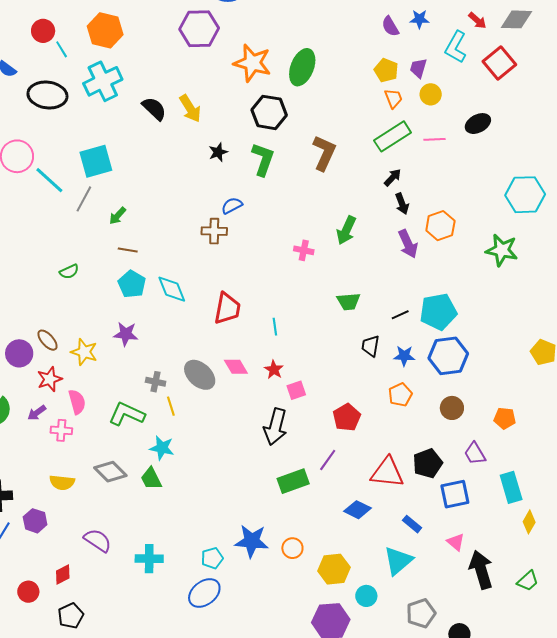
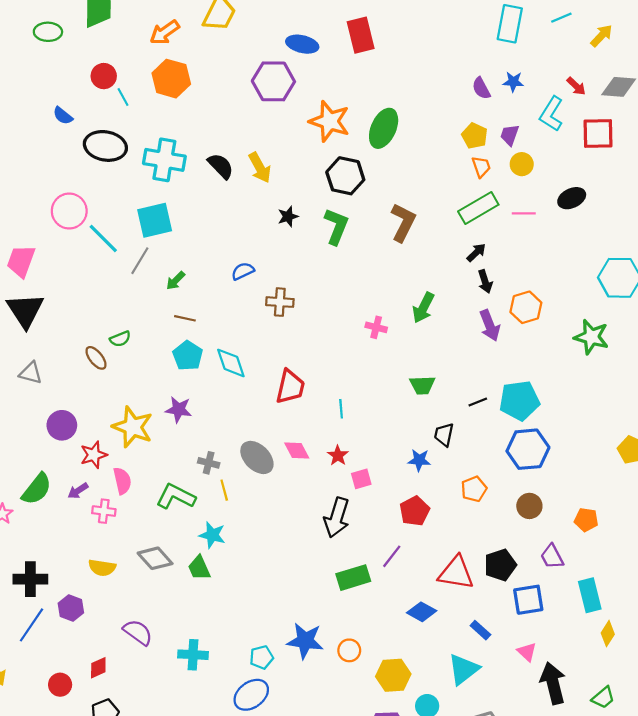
red square: (499, 63) -> (598, 133), turned 36
cyan cross: (103, 81) -> (164, 160), moved, turned 33
blue semicircle: (232, 206) -> (243, 271), moved
brown ellipse: (47, 340) -> (96, 358), moved
yellow star: (84, 352) -> (133, 427), size x1.4
blue star: (404, 356) -> (419, 460), moved

